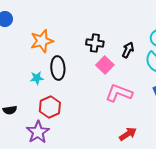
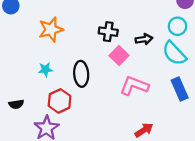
black arrow: (128, 50) -> (144, 39), turned 56
black ellipse: (58, 68) -> (81, 74), moved

